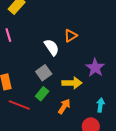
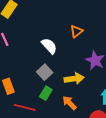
orange triangle: (71, 36) -> (76, 31), moved
orange arrow: (64, 106) -> (69, 103), turned -70

